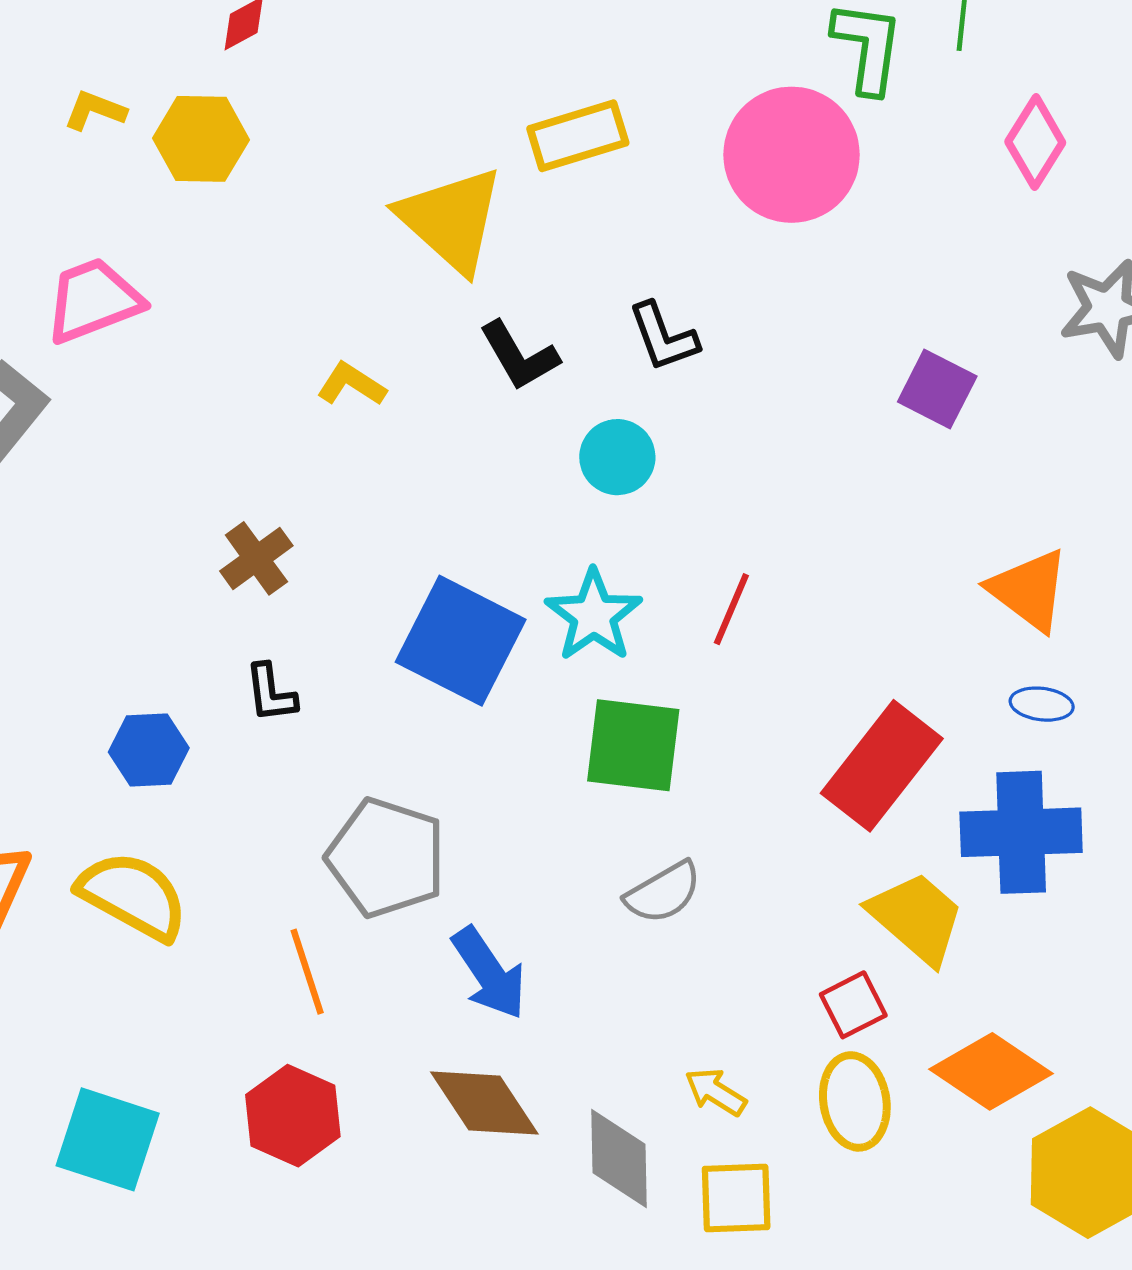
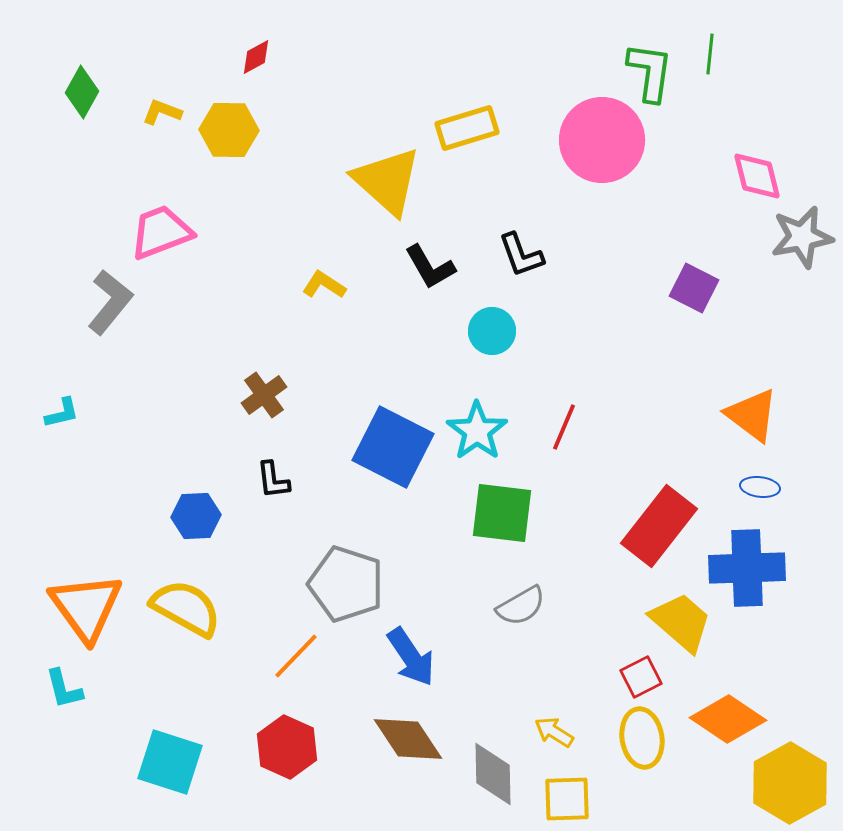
pink diamond: (1035, 142) -> (757, 176), moved, turned -46
orange line: (307, 972) -> (296, 656), turned 62

